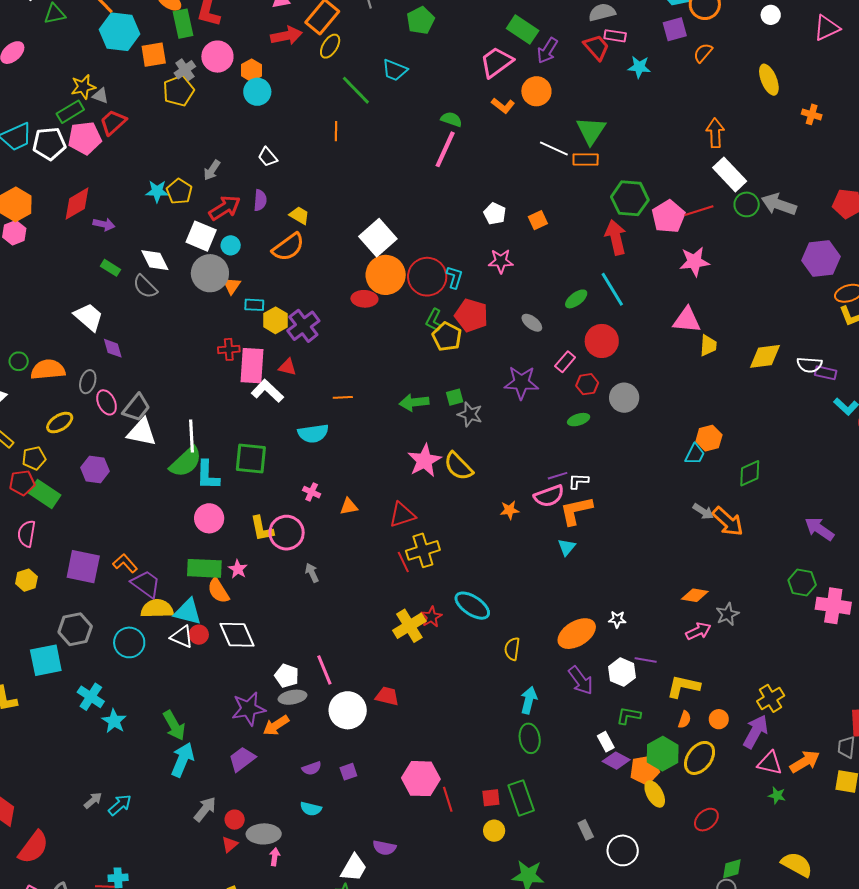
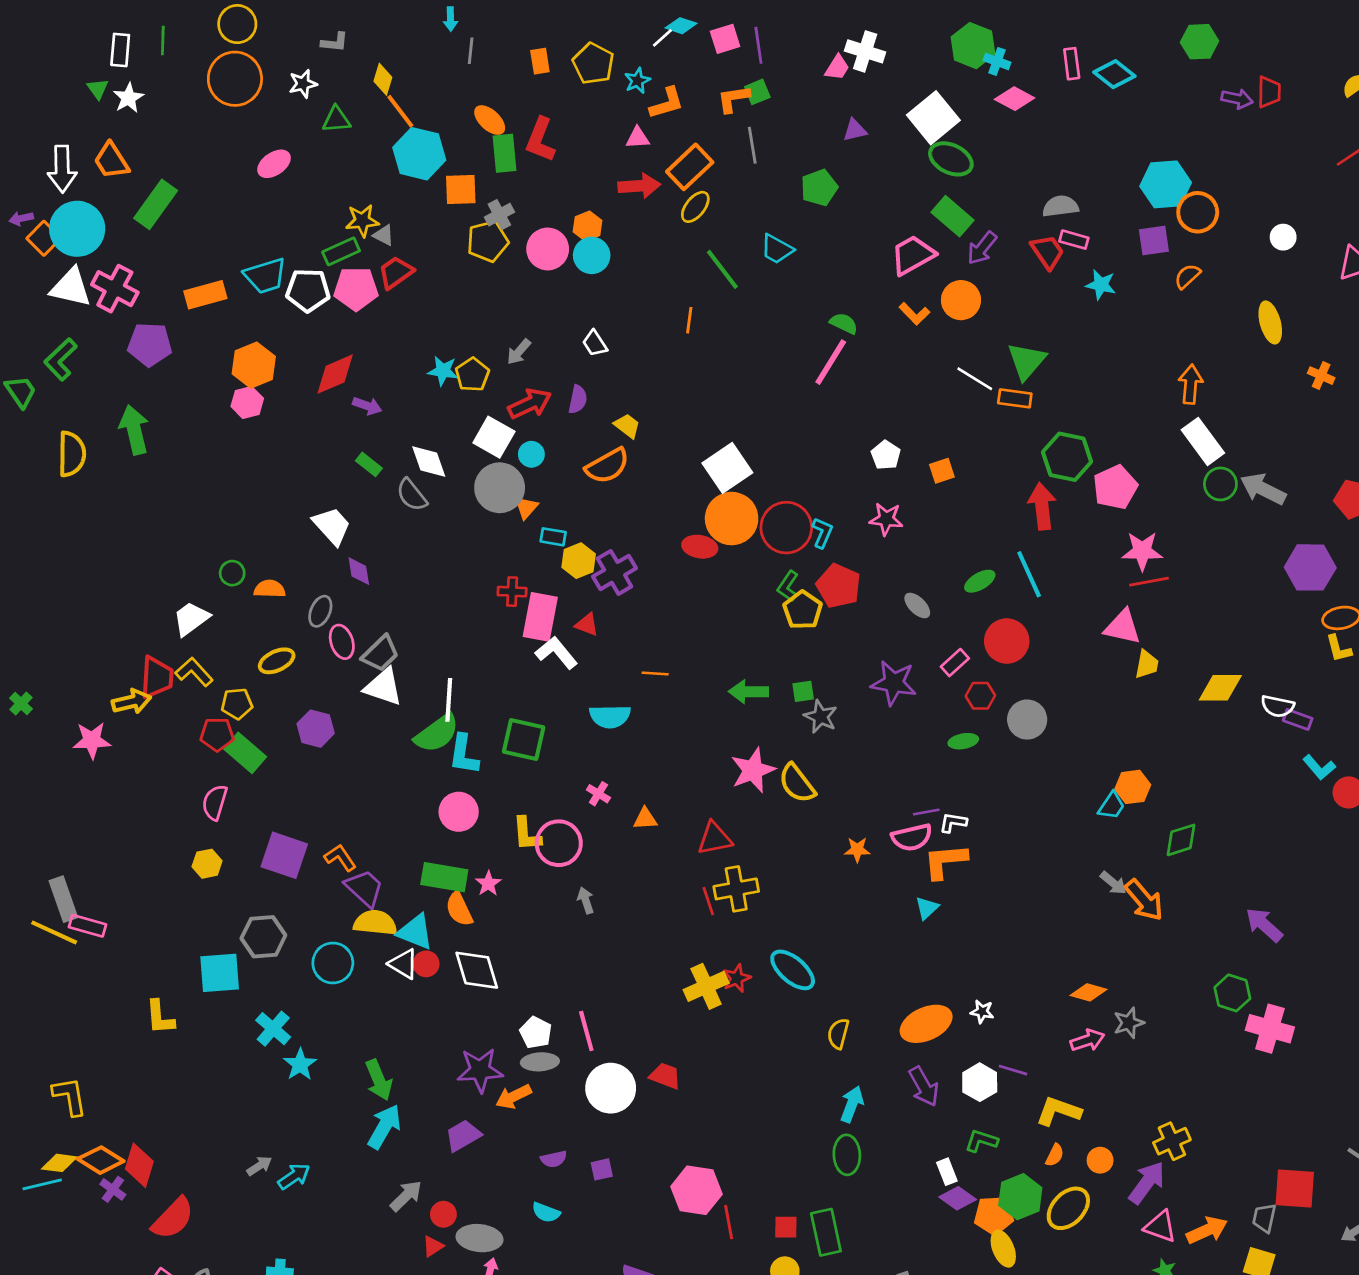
pink circle: (217, 57) -> (548, 249), moved
red line: (699, 211) -> (1149, 582), moved
orange semicircle: (48, 370) -> (270, 589), size x0.7

